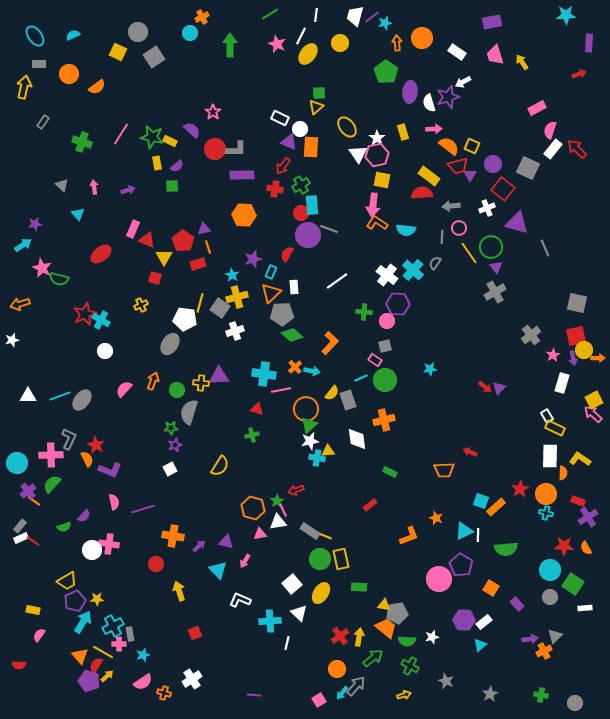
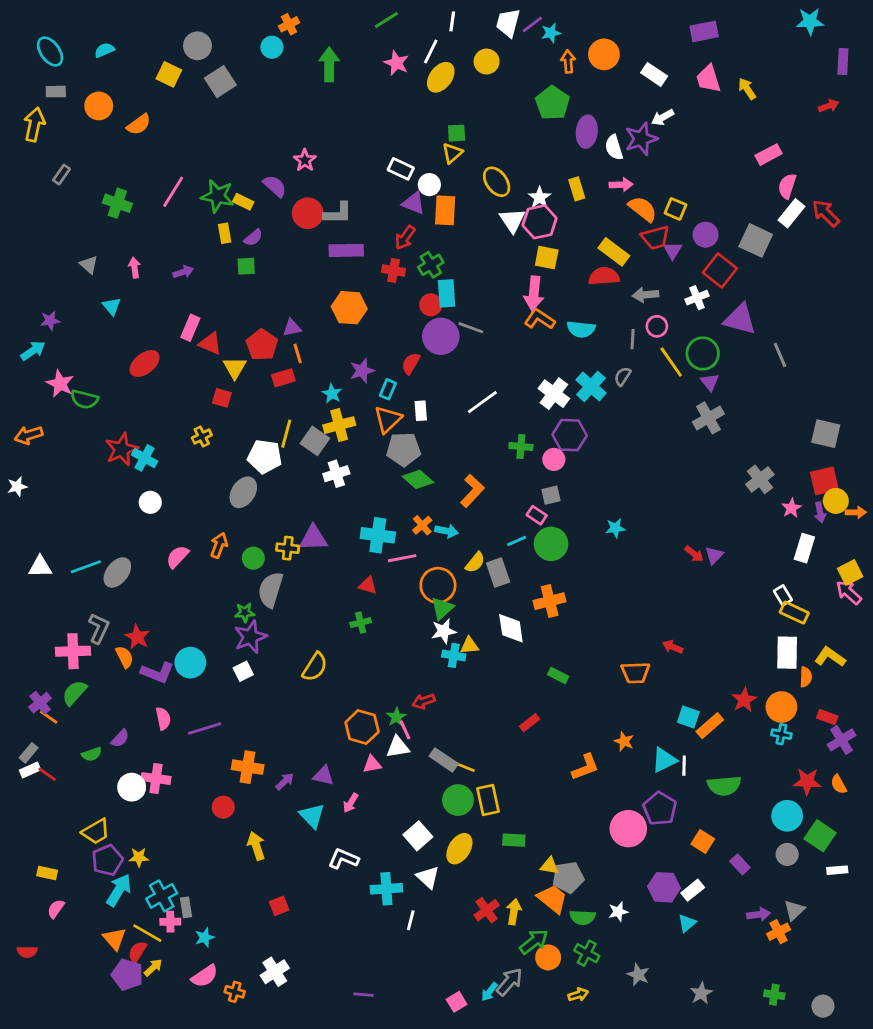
purple star: (175, 445) -> (250, 637), size x1.6
cyan circle: (17, 463) -> (190, 663), moved
orange circle: (337, 669) -> (548, 957), moved

